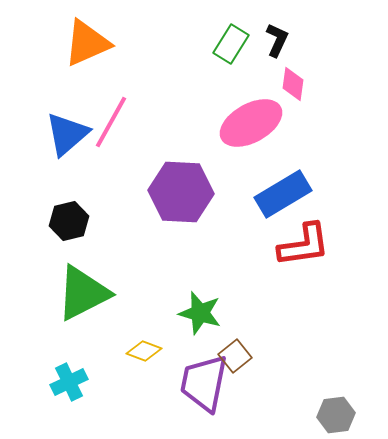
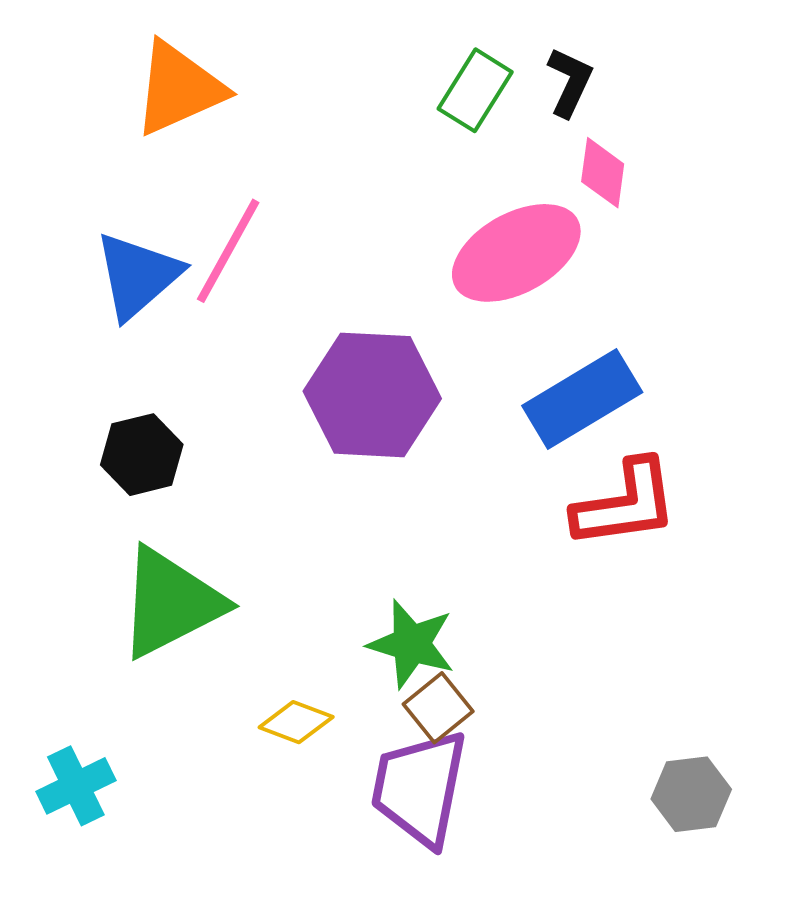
brown square: (235, 356) -> (438, 708), moved
cyan cross: (69, 382) -> (76, 786), moved
gray hexagon: (336, 415) -> (691, 794), moved

